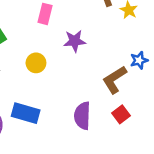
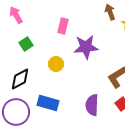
purple star: (75, 41) -> (86, 47), size x1.4

